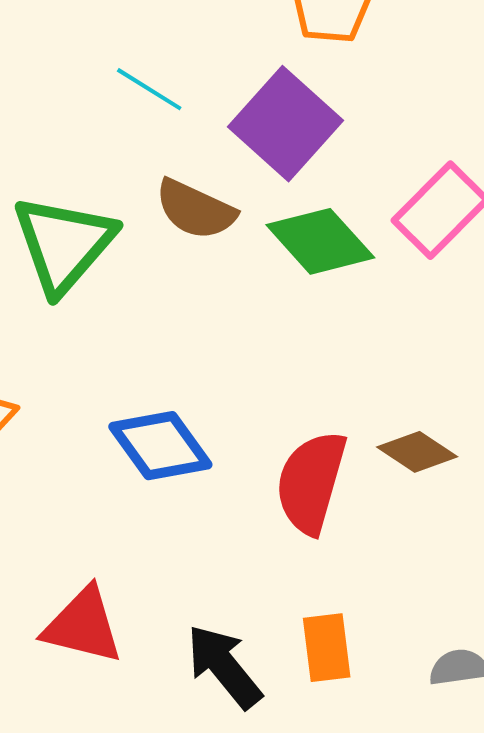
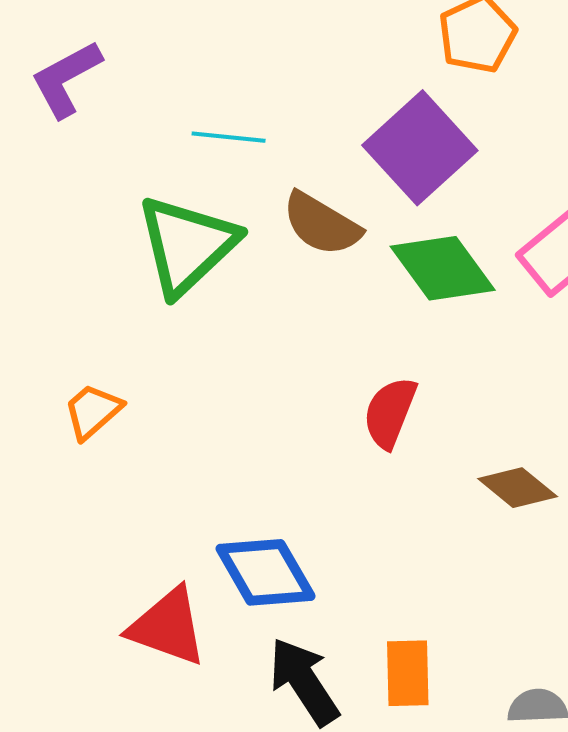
cyan line: (149, 89) -> (229, 137), moved, turned -32
blue diamond: (160, 446) -> (265, 572), moved
red semicircle: (311, 482) -> (390, 413), moved, size x0.7

